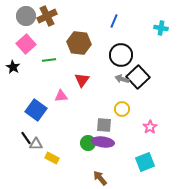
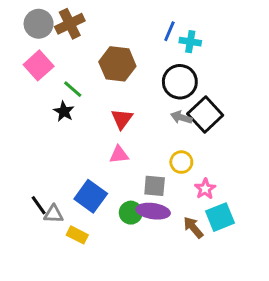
cyan cross: (161, 28) -> (190, 42), moved
green line: (49, 60) -> (73, 89), turned 48
black star: (13, 67) -> (64, 112), moved
pink triangle: (61, 96) -> (119, 155), moved
blue square: (36, 110) -> (91, 196), moved
pink star: (150, 127) -> (205, 189), moved
cyan square: (145, 162) -> (220, 217), moved
brown arrow: (100, 178) -> (193, 227), moved

